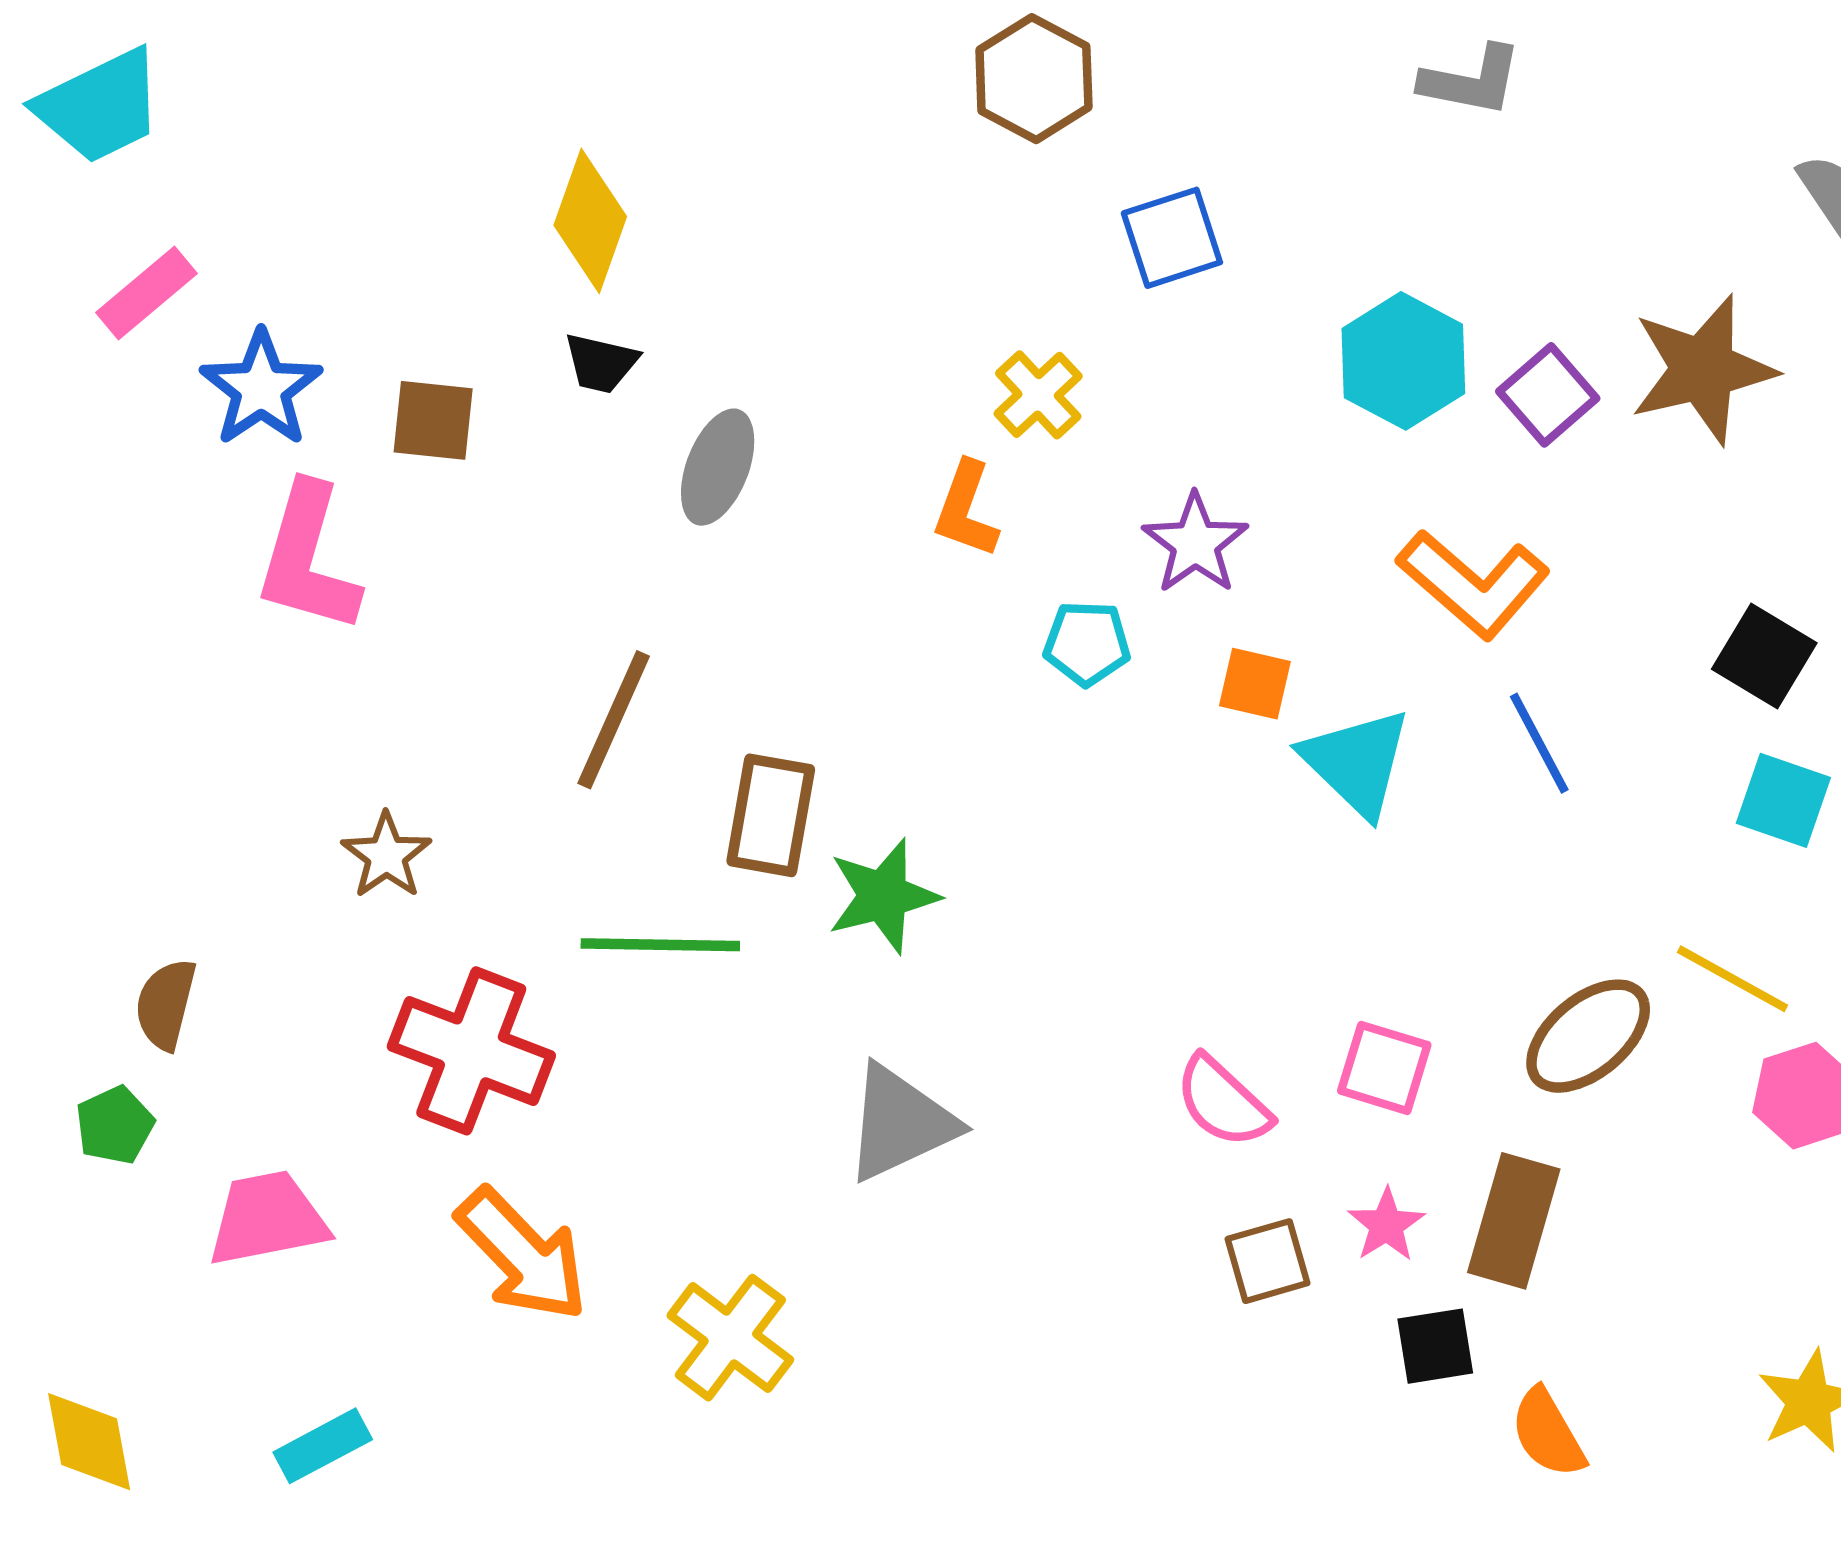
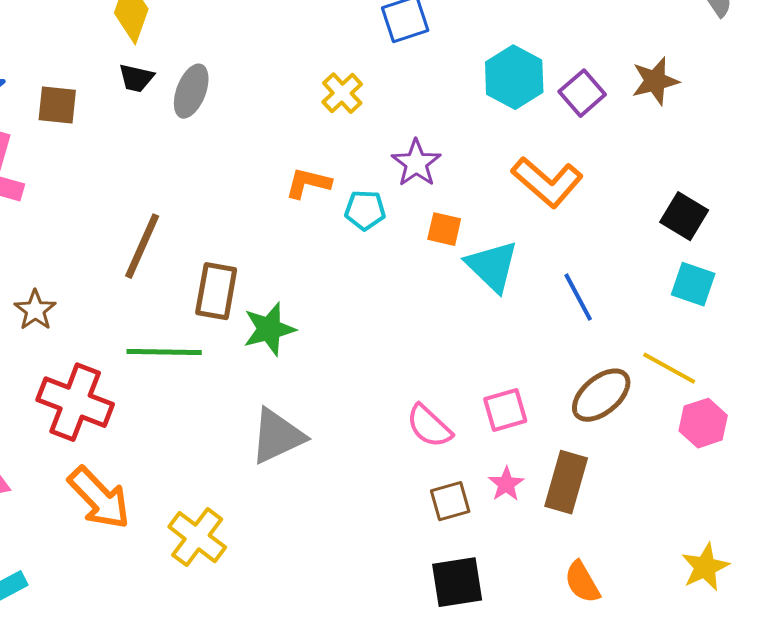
brown star: (1703, 369) -> (655, 81), size x0.7
gray ellipse: (718, 467) -> (191, 91), moved
orange L-shape: (966, 510) -> (308, 183), moved, turned 84
blue line: (1539, 743) -> (578, 297), moved
pink square: (1384, 1068) -> (505, 410), turned -33
black square: (1435, 1346) -> (457, 582), moved, size x1.4

